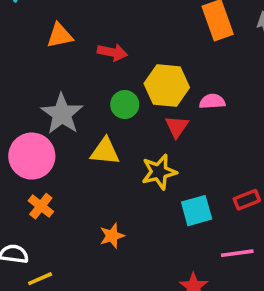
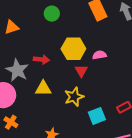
red arrow: (112, 52) -> (41, 59), moved
green circle: (125, 105) -> (52, 14), moved

